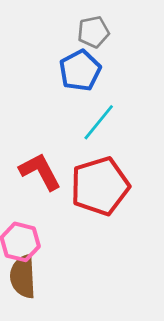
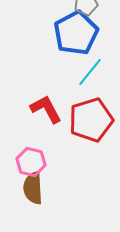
blue pentagon: (80, 70) -> (76, 33), size x1.4

